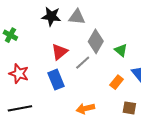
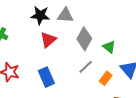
red triangle: (60, 52) -> (48, 40), moved
gray line: (83, 63) -> (86, 67), moved

